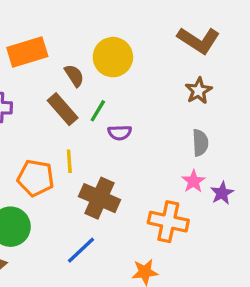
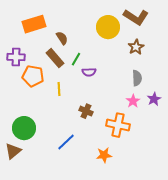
yellow circle: (113, 57) -> (108, 27), moved
orange pentagon: (36, 178) -> (33, 76), moved
purple star: (222, 193) -> (154, 99), moved
brown cross: (99, 198) -> (86, 111), moved, size x0.6

